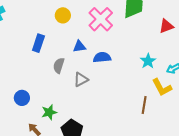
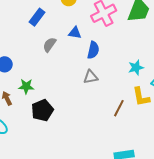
blue semicircle: (102, 57) -> (93, 50), turned 90
gray triangle: (81, 80) -> (91, 77), moved

